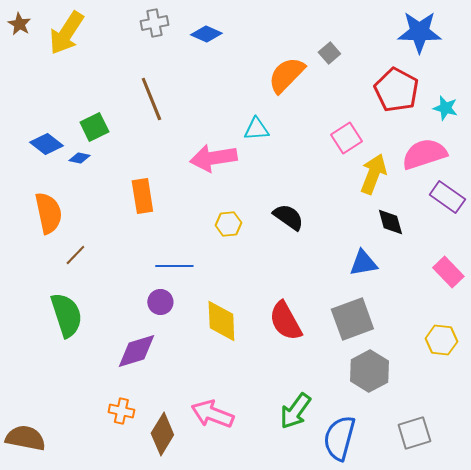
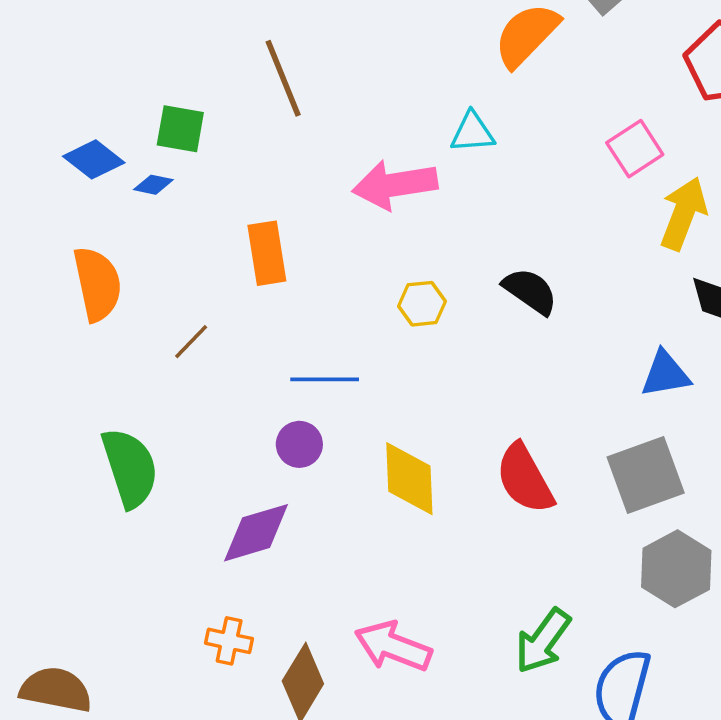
green square: (94, 127) -> (180, 129), turned 36
brown line: (75, 255) -> (191, 342), moved

